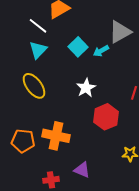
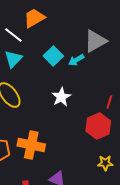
red hexagon: (106, 117) -> (98, 126), moved

